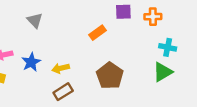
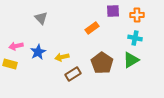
cyan cross: (168, 47) -> (135, 38), moved
green triangle: (163, 72) -> (131, 60), moved
brown rectangle: (63, 92) -> (73, 74), moved

